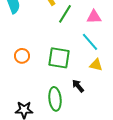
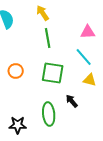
green line: (65, 14) -> (48, 38), moved, turned -42

